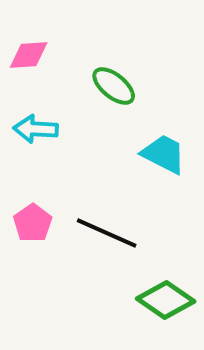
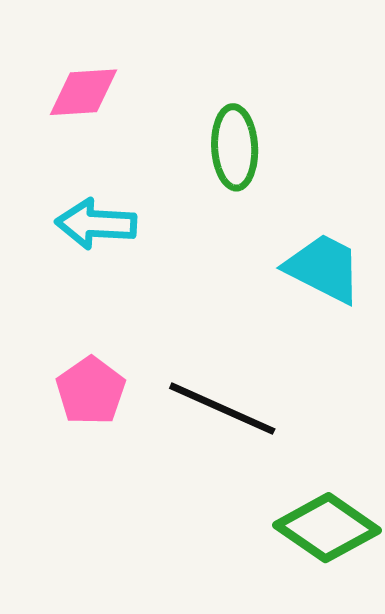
green ellipse: (114, 86) -> (235, 147), turned 48

